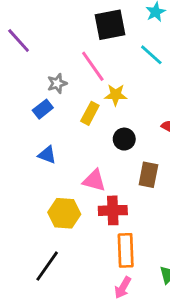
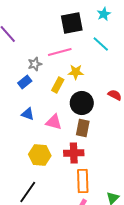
pink line: (93, 66) -> (60, 52), turned -70
black circle: (124, 139) -> (82, 103), size x1.5
brown rectangle: (148, 175) -> (83, 128), moved
pink triangle: (94, 180) -> (54, 122), moved

